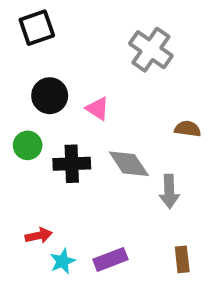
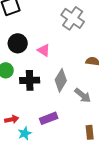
gray diamond: (129, 164) -> (61, 80), turned 65
gray arrow: (169, 191) -> (83, 95), turned -48
purple rectangle: (110, 259) -> (49, 118), moved

